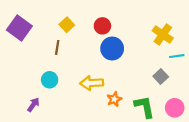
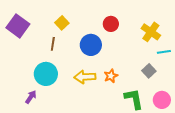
red circle: (102, 26) -> (111, 24), moved
blue circle: (112, 49) -> (91, 45), moved
cyan circle: (50, 80) -> (46, 74), size x1.5
orange star: (114, 99) -> (111, 76), moved

